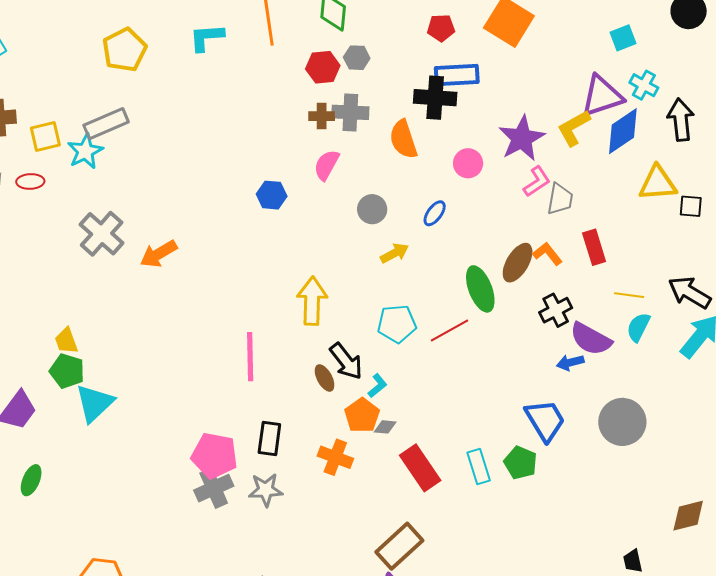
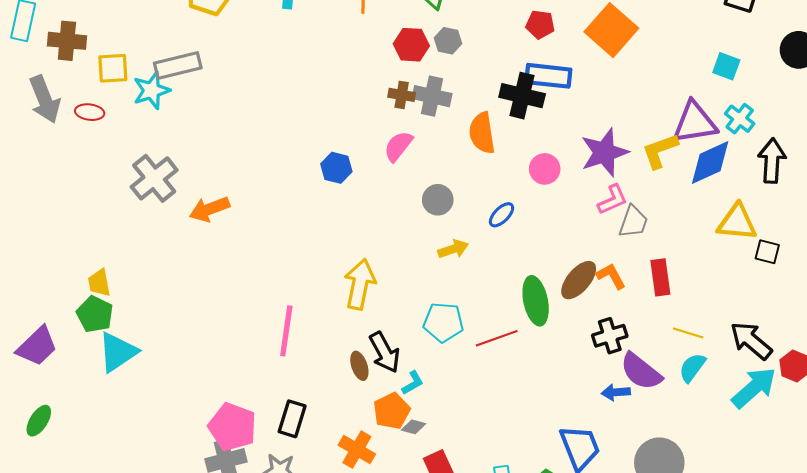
cyan square: (623, 38) -> (726, 66), turned 32

